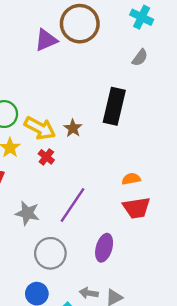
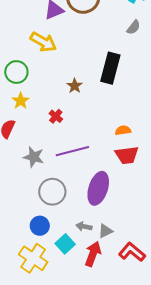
yellow arrow: (40, 128) -> (43, 42), moved
red cross: (46, 157) -> (56, 116), moved
purple line: (73, 205) -> (72, 151), turned 40
purple ellipse: (104, 248) -> (98, 188), size x1.4

